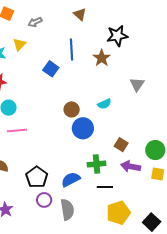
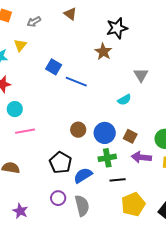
brown triangle: (80, 14) -> (70, 14), moved
blue line: (71, 49) -> (76, 82), moved, turned -60
cyan semicircle: (104, 104) -> (124, 100), moved
brown circle: (72, 109) -> (78, 130), moved
blue circle: (83, 128) -> (105, 133), moved
black pentagon: (37, 177) -> (60, 163), moved

